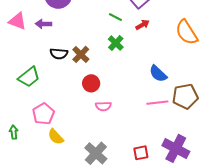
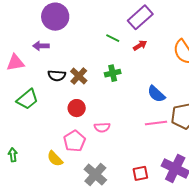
pink triangle: (17, 21) -> (15, 63), moved, turned -30
green cross: (116, 43) -> (113, 73), moved, turned 35
red circle: (91, 83) -> (77, 108), moved
pink pentagon: (43, 114) -> (74, 141), moved

